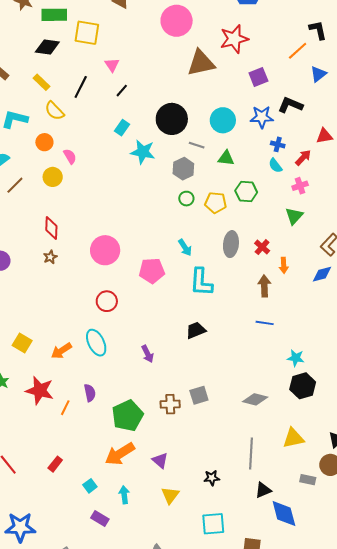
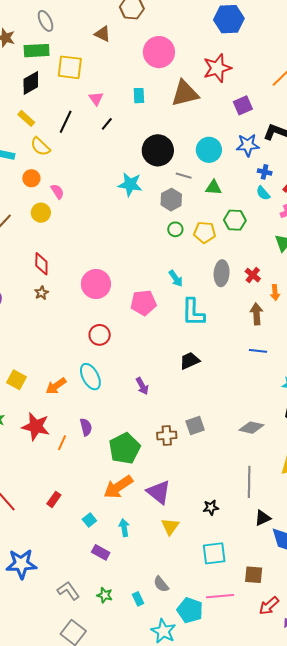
black diamond: (47, 47) -> (31, 83), turned -35
cyan rectangle: (122, 128) -> (139, 96), moved, turned -35
purple triangle: (160, 461) -> (159, 492), size x1.5

